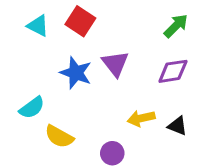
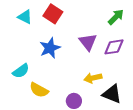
purple triangle: (115, 64) -> (88, 42), moved
blue star: (76, 73) -> (50, 48), turned 30
black triangle: (177, 126) -> (112, 94), moved, size x1.5

